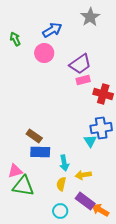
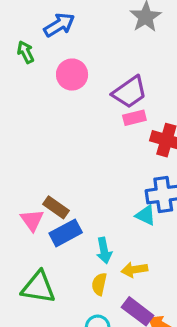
blue arrow: (52, 30) -> (59, 25), moved
cyan triangle: (90, 141) -> (146, 215), turned -32
blue rectangle: (40, 152) -> (66, 233), turned -30
pink triangle: (15, 171) -> (32, 220), moved, turned -49

